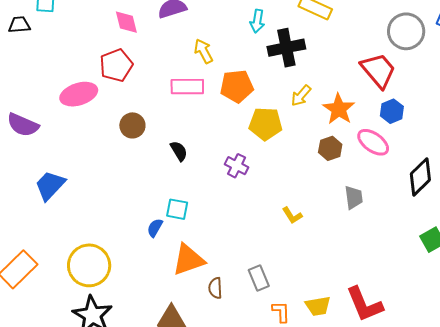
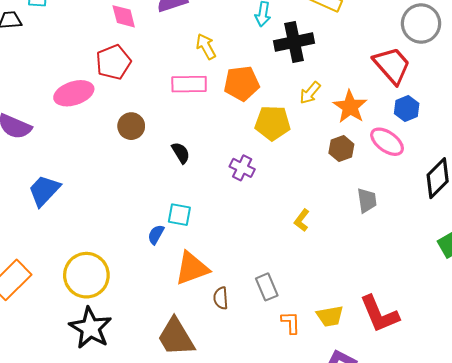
yellow L-shape: (292, 215) -> (302, 220), turned 70

